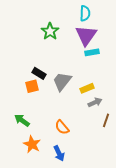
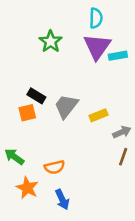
cyan rectangle: (92, 52) -> (118, 56), moved
gray arrow: (95, 102) -> (122, 132), moved
orange semicircle: (62, 127) -> (54, 167), moved, turned -63

